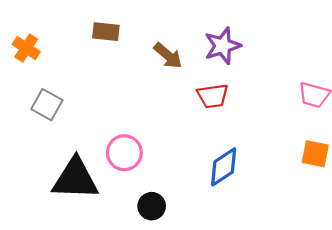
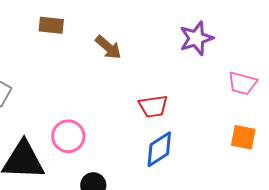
purple star: (223, 46) -> (196, 38), moved
red trapezoid: (213, 96) -> (153, 106), moved

